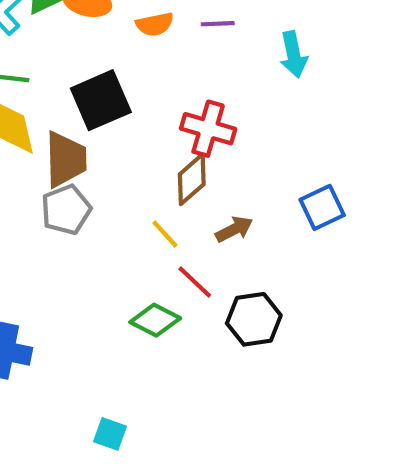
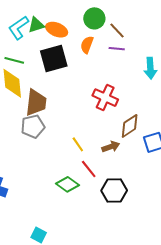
orange semicircle: (155, 24) -> (87, 45), turned 114
black square: (101, 100) -> (54, 59), moved
brown diamond: (192, 179) -> (130, 126), moved

